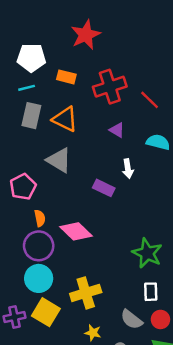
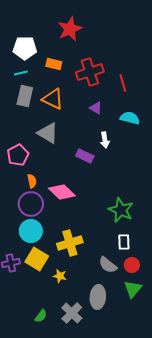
red line: (150, 100) -> (123, 83), turned 30
yellow star: (93, 333) -> (60, 276), moved

